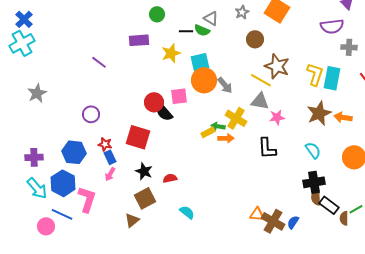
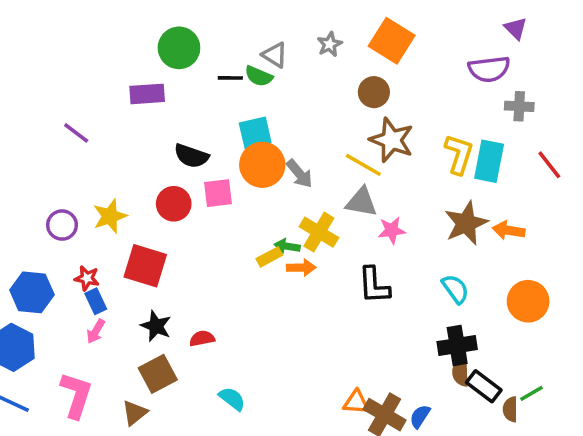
green circle: (157, 14) -> (179, 48), size x1.5
brown circle: (255, 39) -> (374, 92), moved
yellow star: (171, 53) -> (110, 216), moved
black semicircle: (164, 112) -> (191, 156), moved, turned -30
pink L-shape: (87, 199) -> (76, 395), moved

